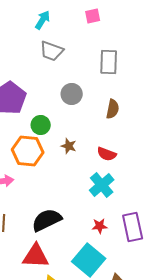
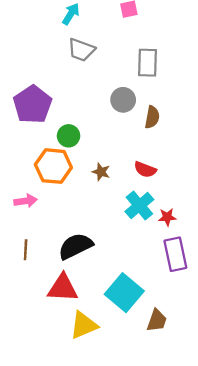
gray circle: (72, 94) -> (123, 100), moved
brown star: (69, 146) -> (101, 172), moved
red star: (100, 226) -> (167, 217), moved

